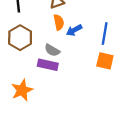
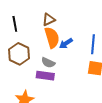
orange semicircle: (59, 22) -> (52, 38), size x1.5

